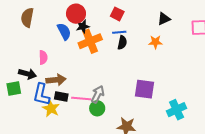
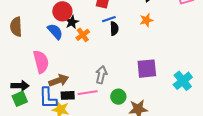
orange cross: (90, 41) -> (83, 35), size x0.6
pink semicircle: (43, 57) -> (41, 62), size x1.6
black arrow: (27, 74) -> (20, 86), moved
gray arrow: (98, 94) -> (101, 75), moved
green circle: (97, 108) -> (118, 97), moved

